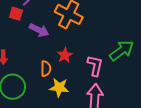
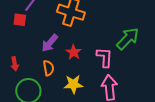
purple arrow: (39, 30) -> (50, 43), moved, turned 114
orange semicircle: (46, 69) -> (49, 68), moved

